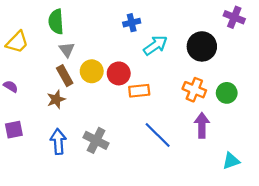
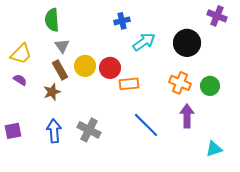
yellow trapezoid: (17, 42) -> (21, 54), moved
purple semicircle: (11, 86) -> (20, 80), moved
purple square: (14, 130) -> (13, 131), moved

